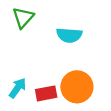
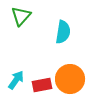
cyan semicircle: (69, 35) -> (63, 32), turned -85

